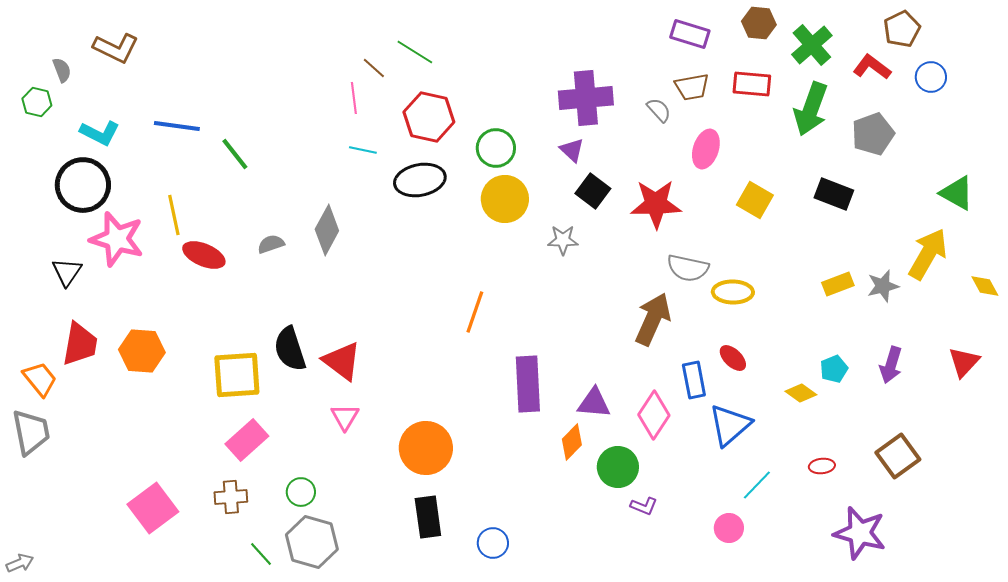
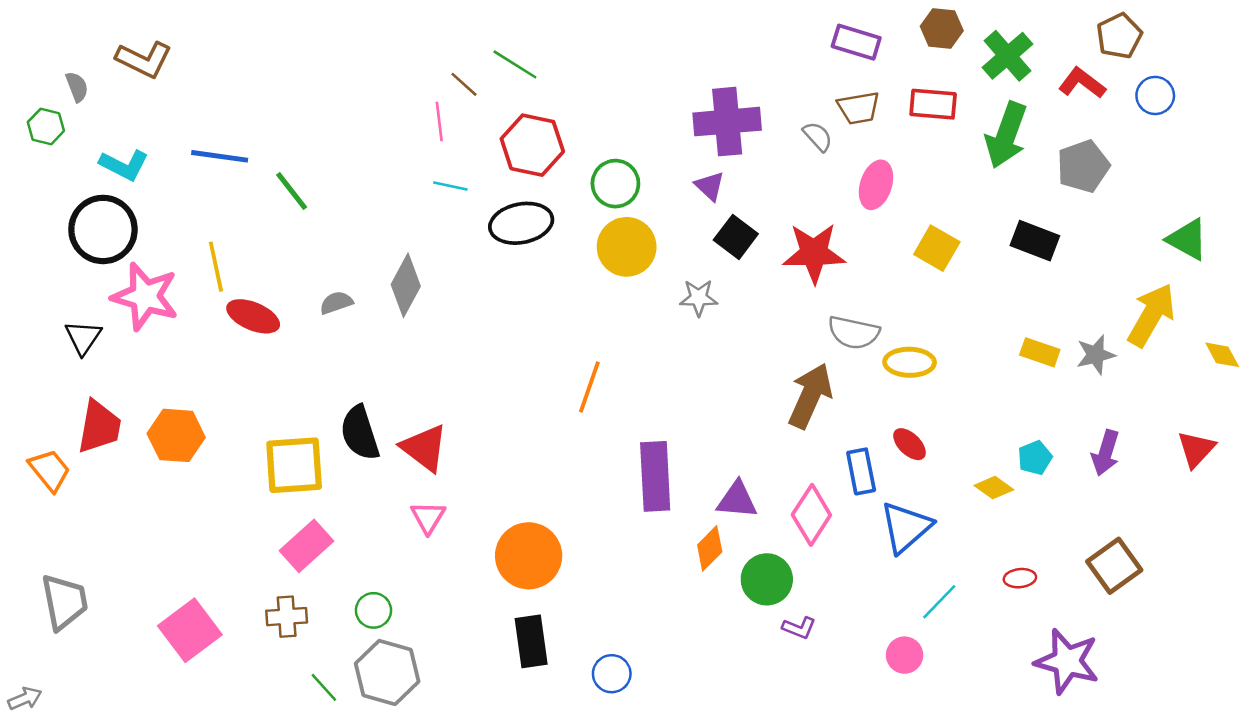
yellow rectangle: (838, 284) -> (1040, 352), turned 40
gray trapezoid: (31, 432) -> (65, 602), moved

